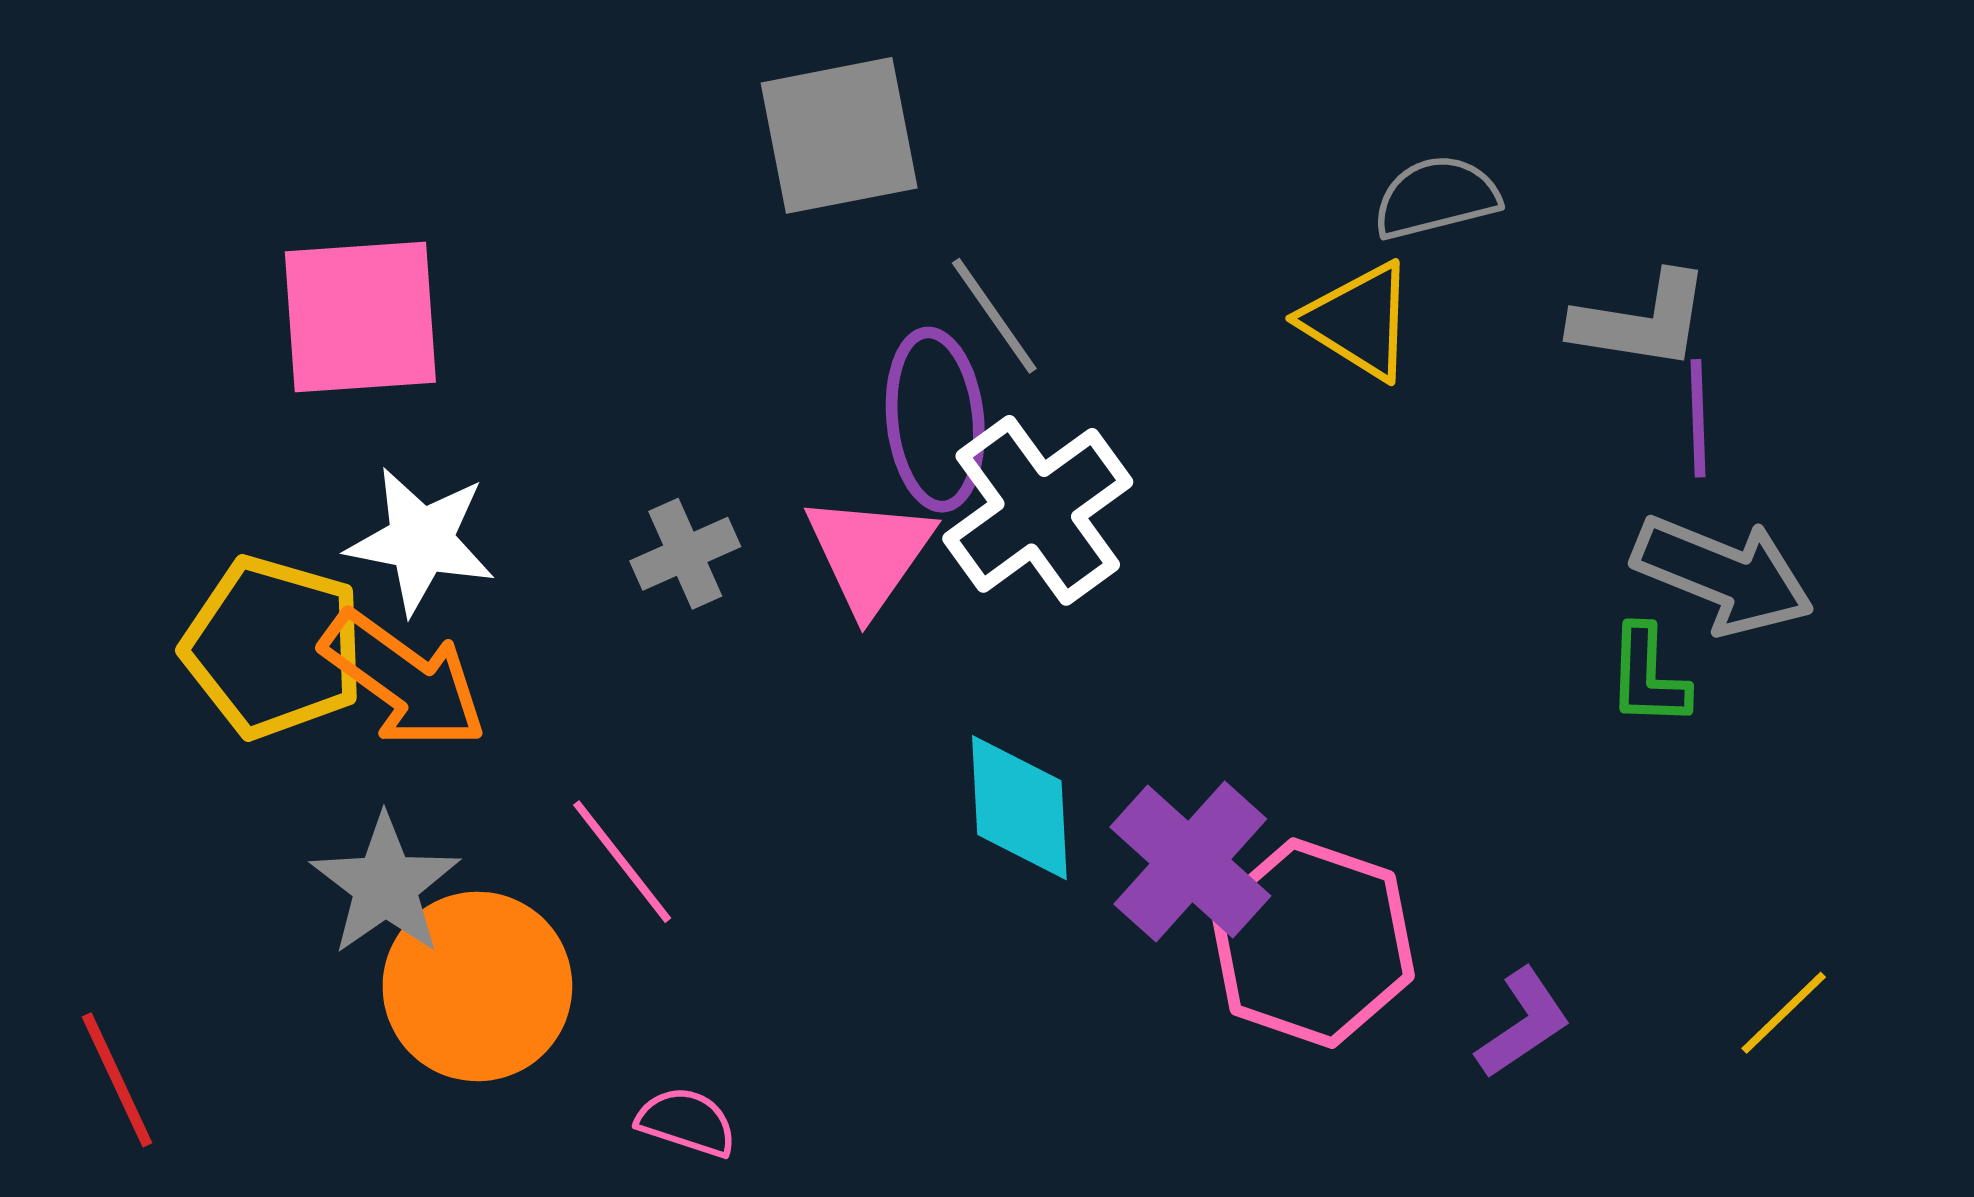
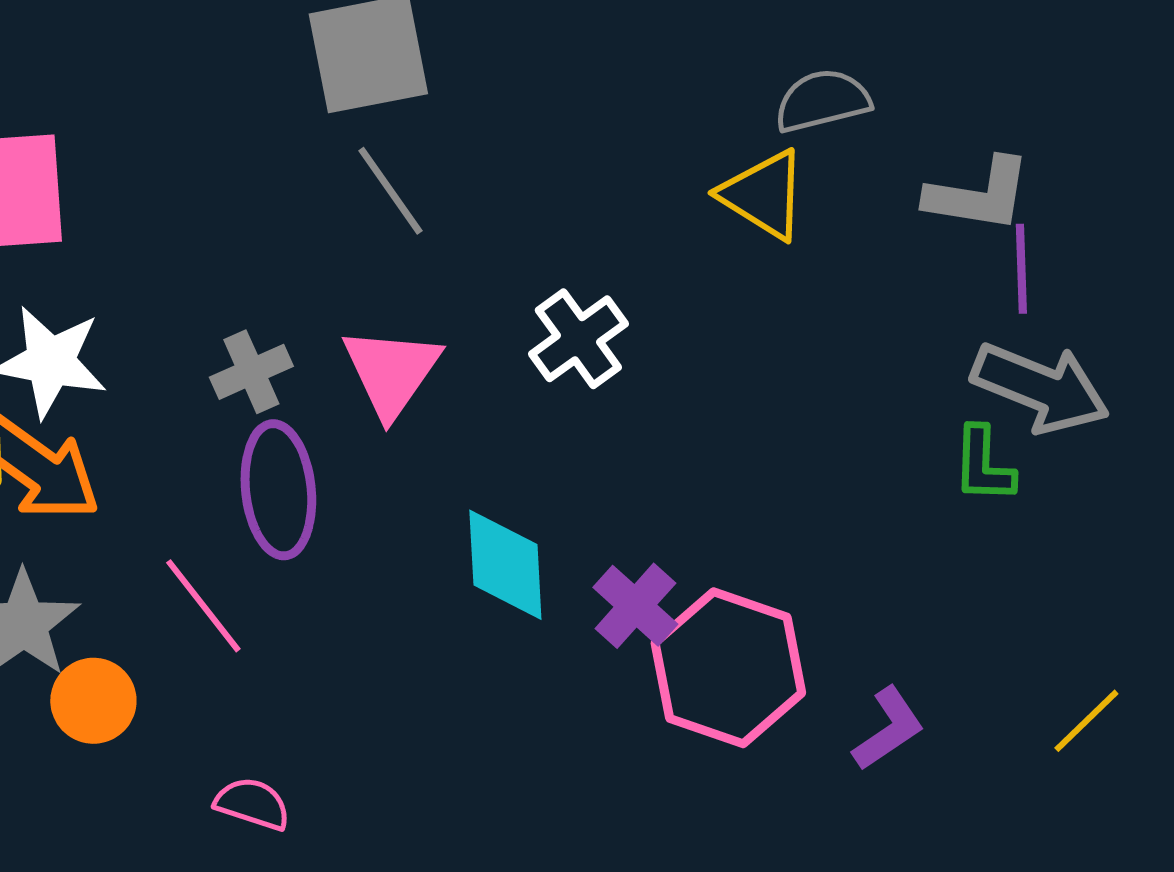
gray line: (994, 316) -> (390, 191), moved
purple ellipse: (935, 420) -> (278, 490), moved
white cross: (1038, 510) -> (578, 339), moved, size x0.7
purple cross: (1190, 862) -> (635, 606), size x0.7
orange circle: (477, 986) -> (93, 701), size x0.6

